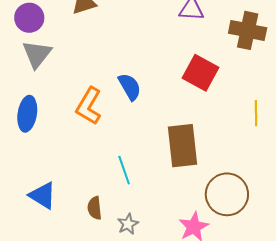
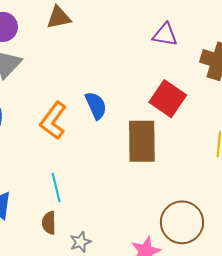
brown rectangle: (182, 146) -> (142, 141), moved
cyan line: (124, 170) -> (56, 188), moved

